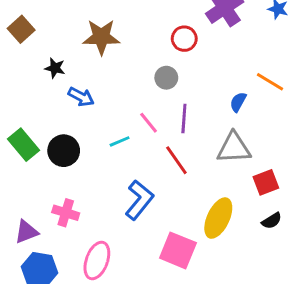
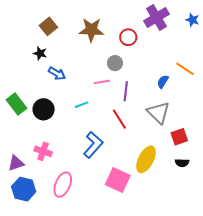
brown square: (21, 29) -> (48, 26), moved
brown star: (101, 37) -> (91, 30), moved
pink line: (149, 123) -> (102, 82), moved, turned -63
gray triangle: (234, 148) -> (158, 113), turned 45
black semicircle: (272, 221) -> (182, 163), turned 32

